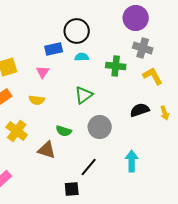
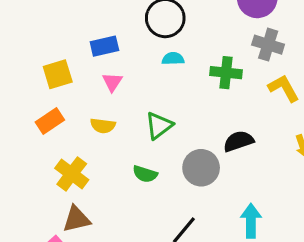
blue rectangle: (54, 49) -> (104, 46), moved
green triangle: (84, 95) -> (159, 126), moved
black semicircle: (140, 110) -> (238, 141), moved
brown triangle: (47, 150) -> (76, 219), moved, turned -30

